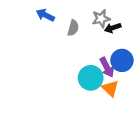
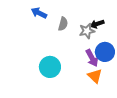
gray star: (101, 19) -> (87, 31), moved
cyan circle: (91, 78) -> (50, 67), moved

